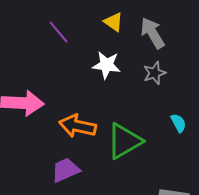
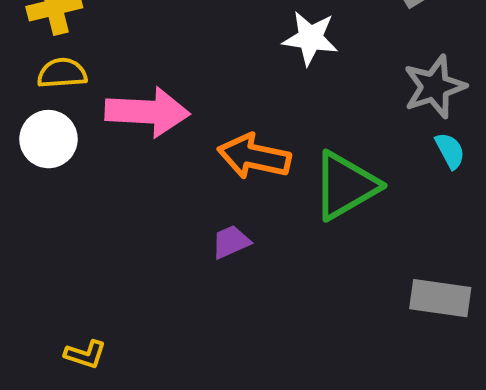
gray star: (154, 73) -> (435, 87), moved, size x1.4
purple trapezoid: (65, 170) -> (231, 242), size x0.7

